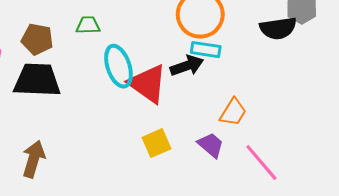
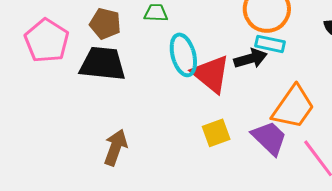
orange trapezoid: (233, 112) -> (293, 107), size x1.6
purple trapezoid: (211, 145) -> (269, 138), size x1.4
brown arrow: (34, 159) -> (116, 147), moved

